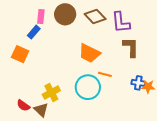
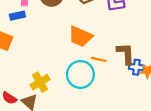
blue rectangle: (34, 32) -> (17, 16), turned 40
brown L-shape: (131, 47) -> (126, 53), moved

